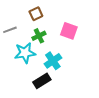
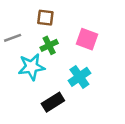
brown square: (36, 14) -> (45, 18), turned 32
cyan cross: (53, 61) -> (79, 77), moved

